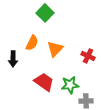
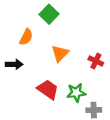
orange semicircle: (32, 43) -> (26, 37), moved
black arrow: (13, 59) -> (14, 64), turned -91

